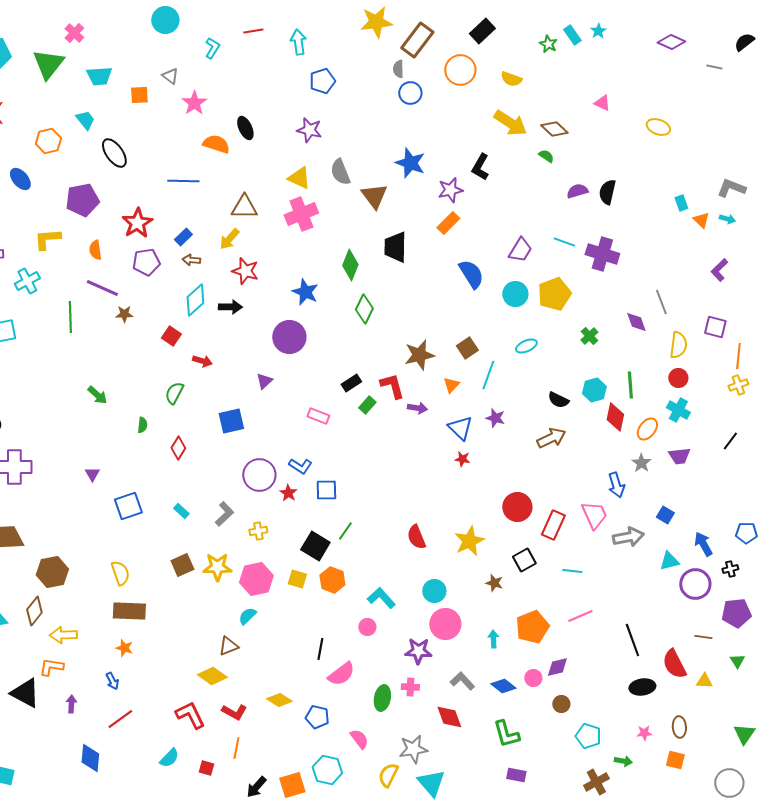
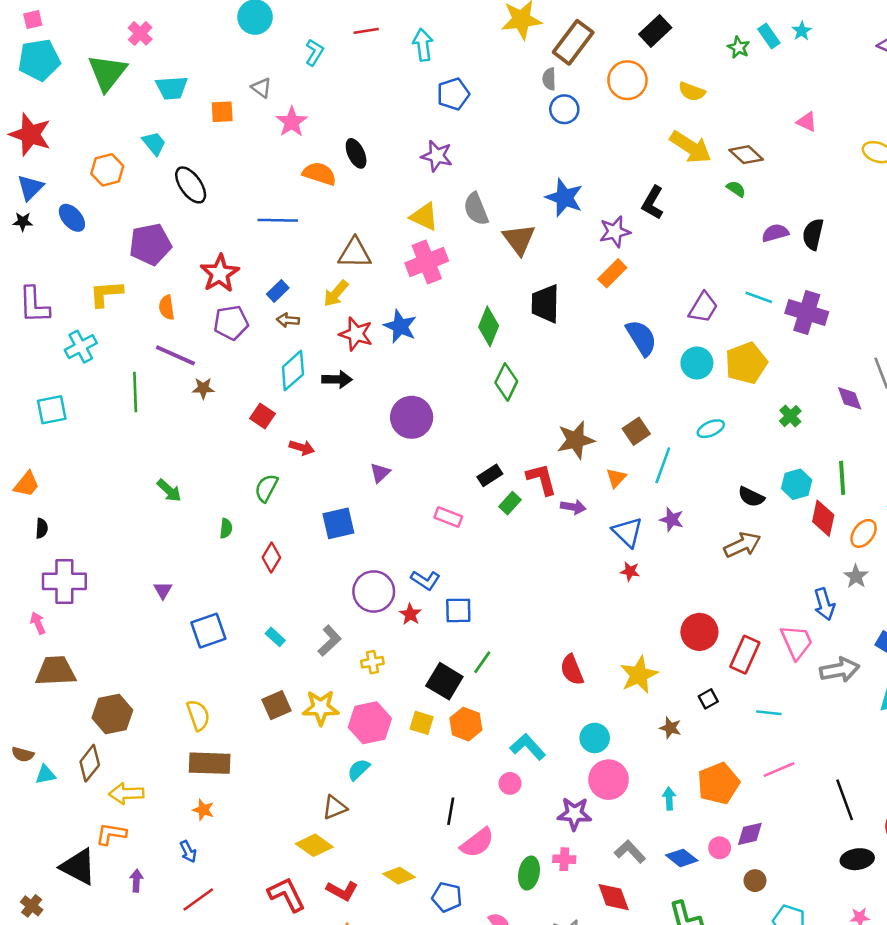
blue star: (305, 292) -> (400, 326), moved
black square: (524, 560) -> (708, 699), size x0.7

